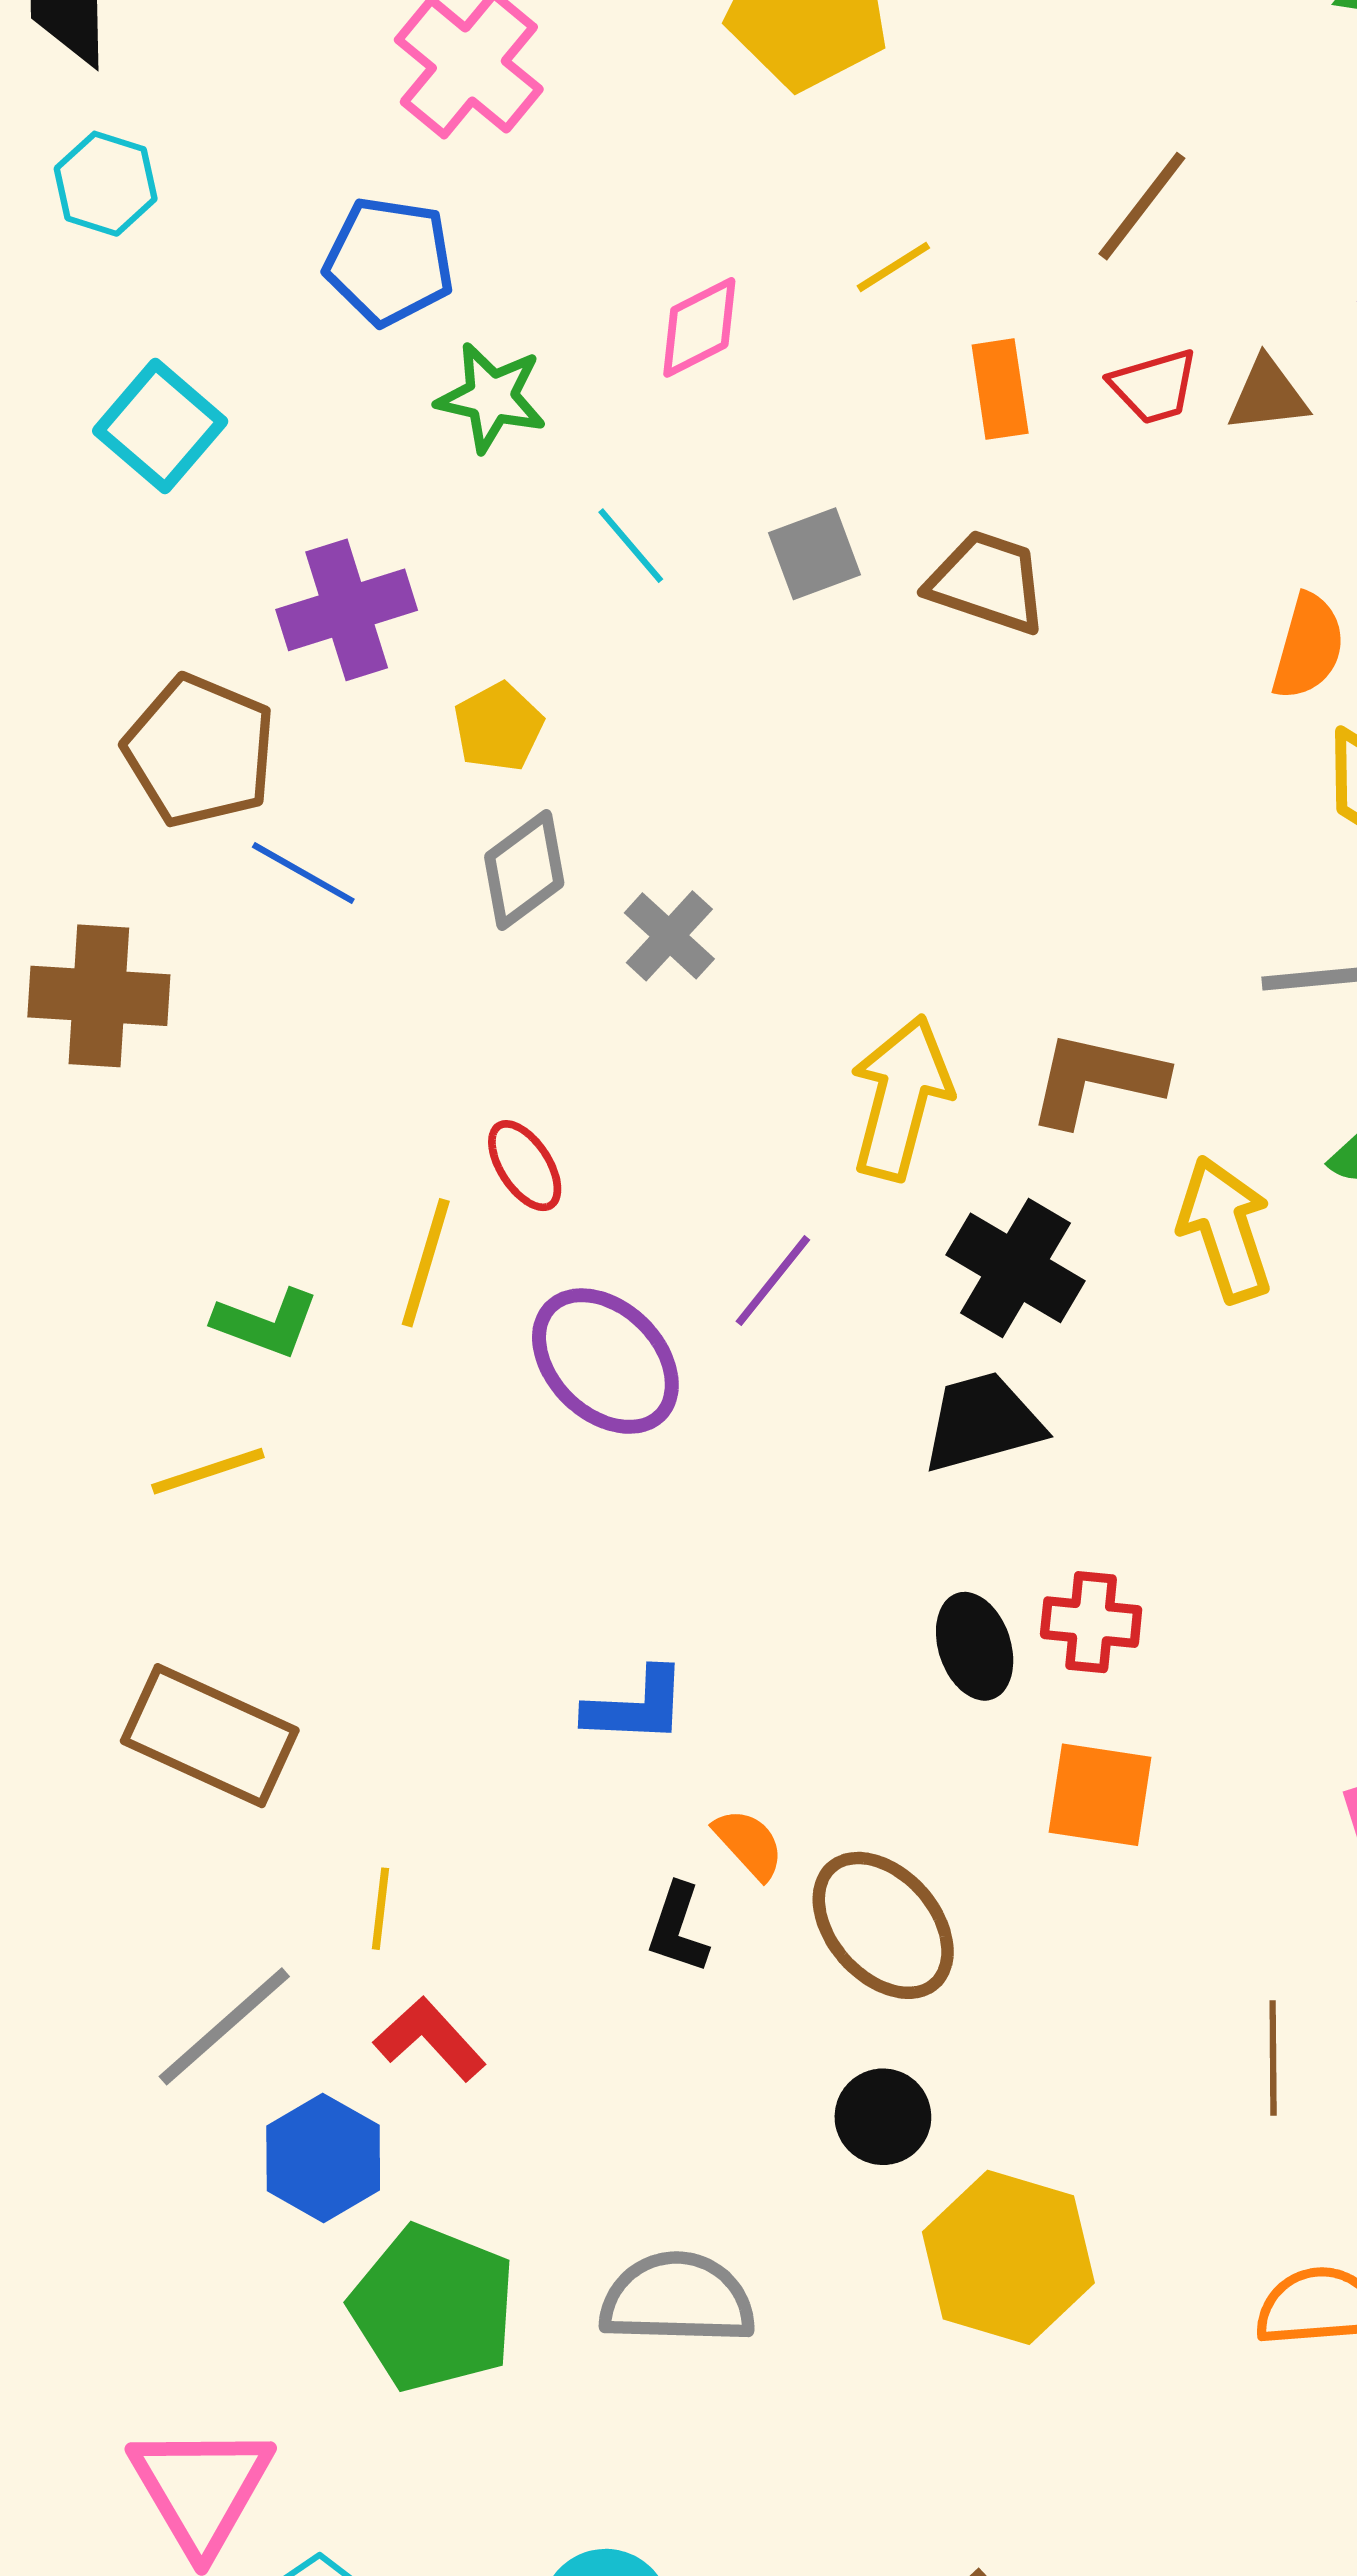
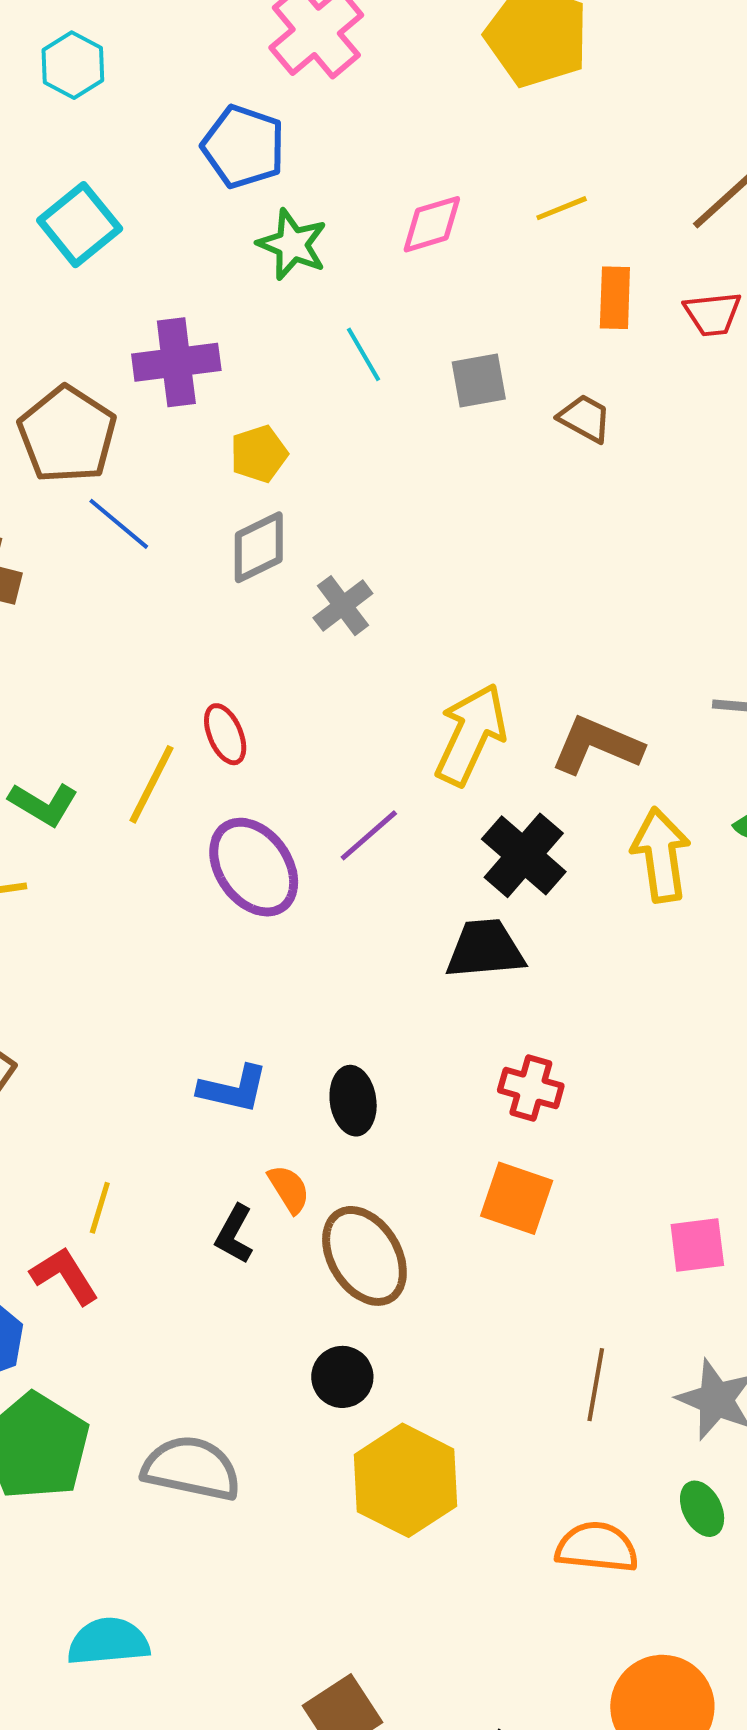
brown trapezoid: (987, 582) -> (585, 418), size x0.7
black ellipse: (975, 1646) -> (353, 1101), moved
yellow line: (381, 1909) -> (100, 1208), moved

